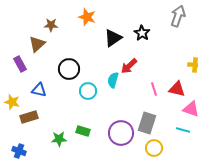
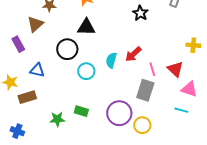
black triangle: (113, 38) -> (86, 27), moved, turned 36
red arrow: (129, 66) -> (133, 54), moved
red triangle: (177, 89) -> (175, 69), turned 30
gray rectangle: (147, 123) -> (145, 90), moved
yellow circle: (154, 148) -> (142, 125), moved

